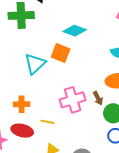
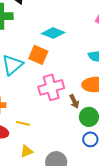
pink cross: (73, 100) -> (51, 87), moved

